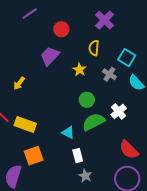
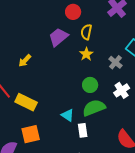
yellow semicircle: (94, 48) -> (86, 32), moved
white cross: (119, 111) -> (122, 90), moved
white rectangle: (78, 156) -> (83, 130), moved

